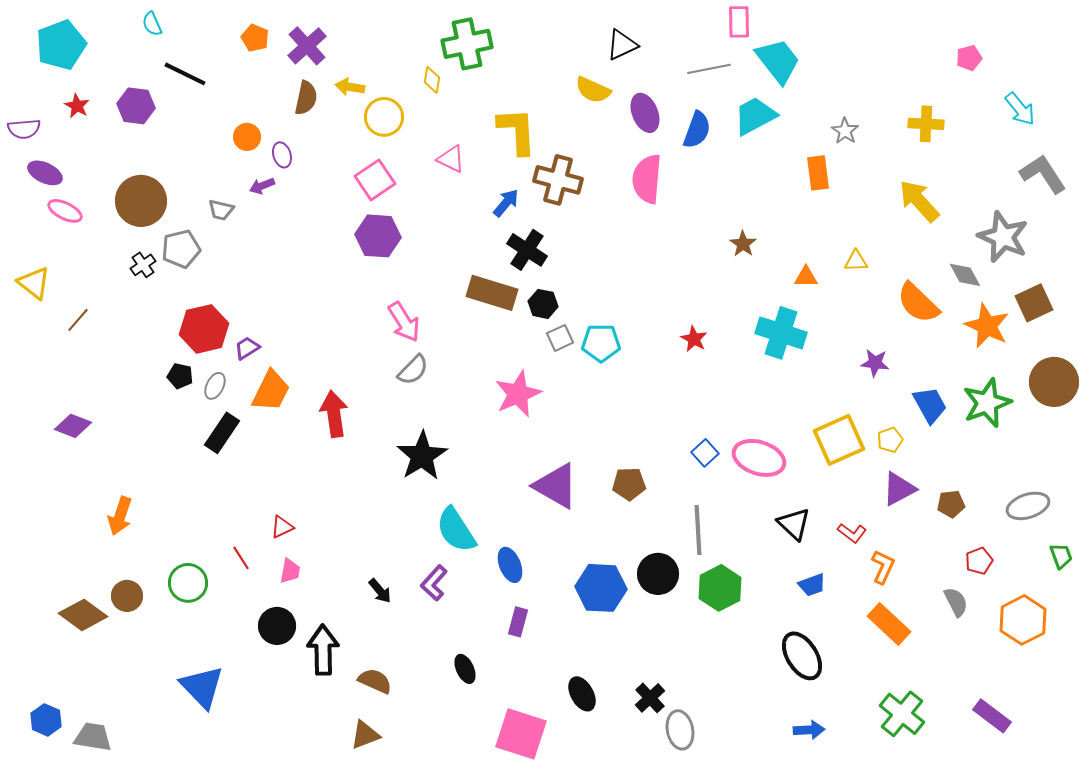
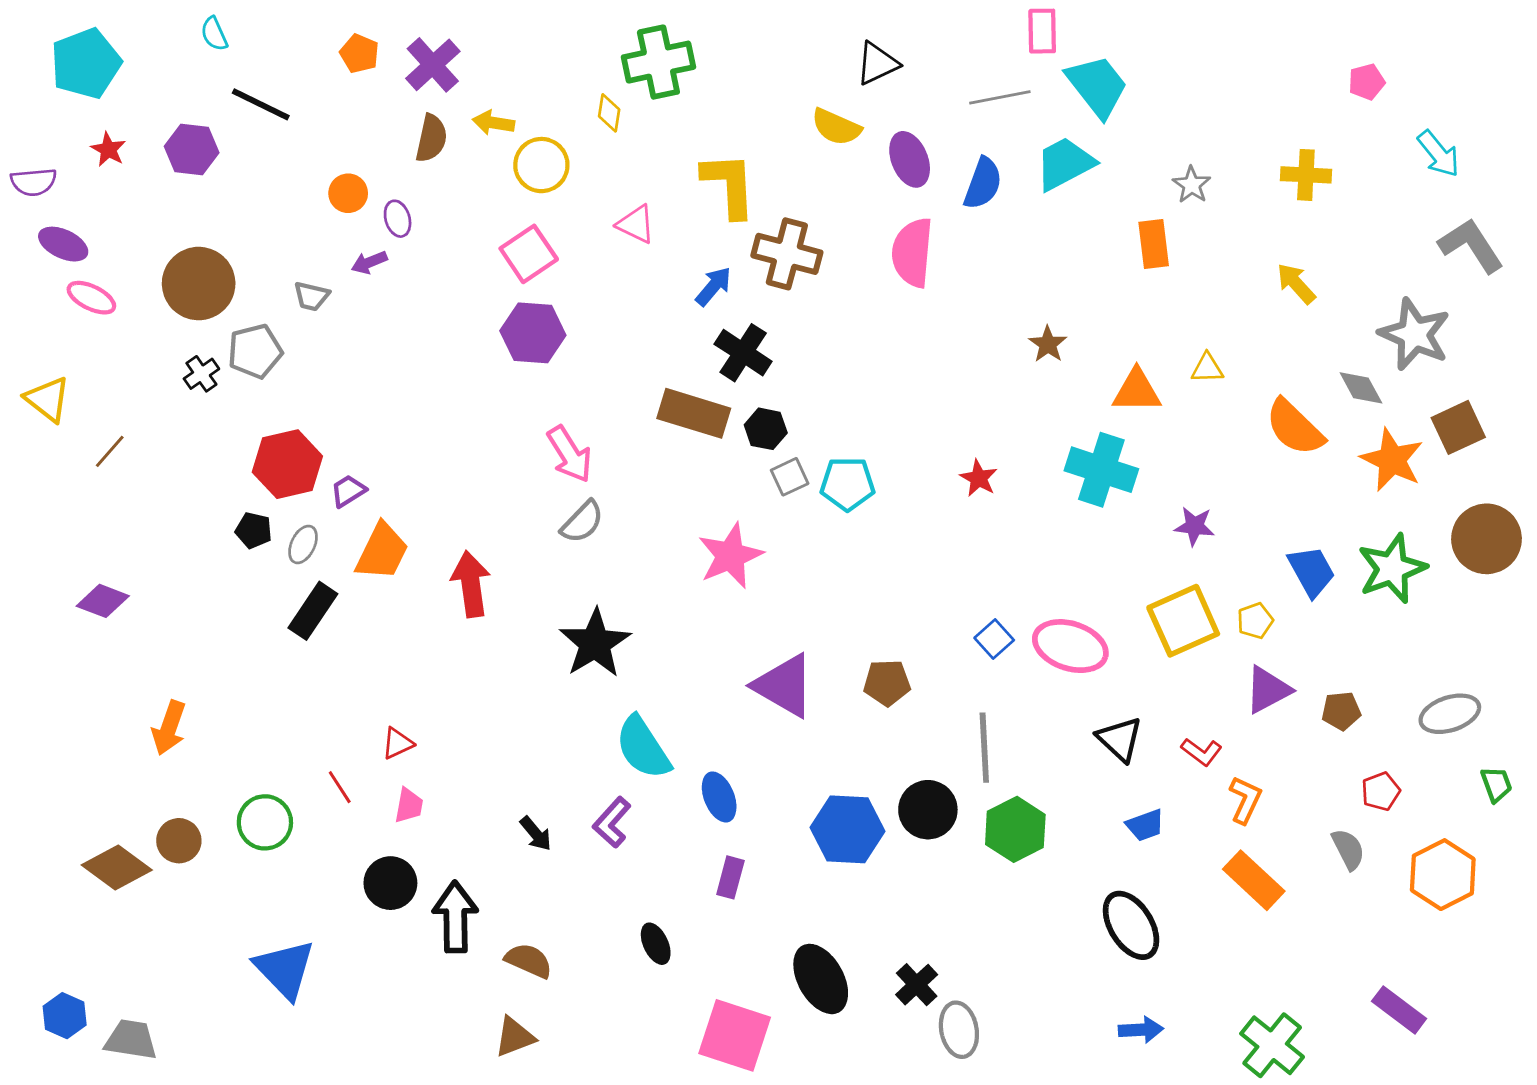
yellow arrow: (919, 201) -> (1296, 284), size x0.7
orange triangle: (806, 277) -> (1137, 391), size x1.5
purple star: (875, 363) -> (1195, 526), moved
black ellipse: (582, 694) -> (821, 979), size x1.4
green cross: (902, 714) -> (1272, 1045), moved

